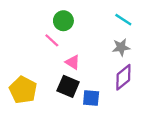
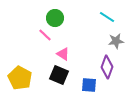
gray star: (121, 47) -> (116, 41), moved
purple diamond: (123, 77) -> (107, 67), turned -30
blue square: (91, 98) -> (89, 85), moved

